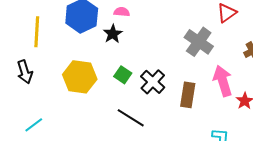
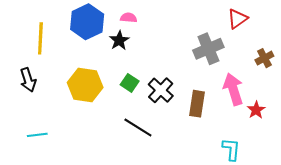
gray cross: (199, 42) -> (208, 49), turned 32
cyan line: (34, 125) -> (37, 135), turned 30

